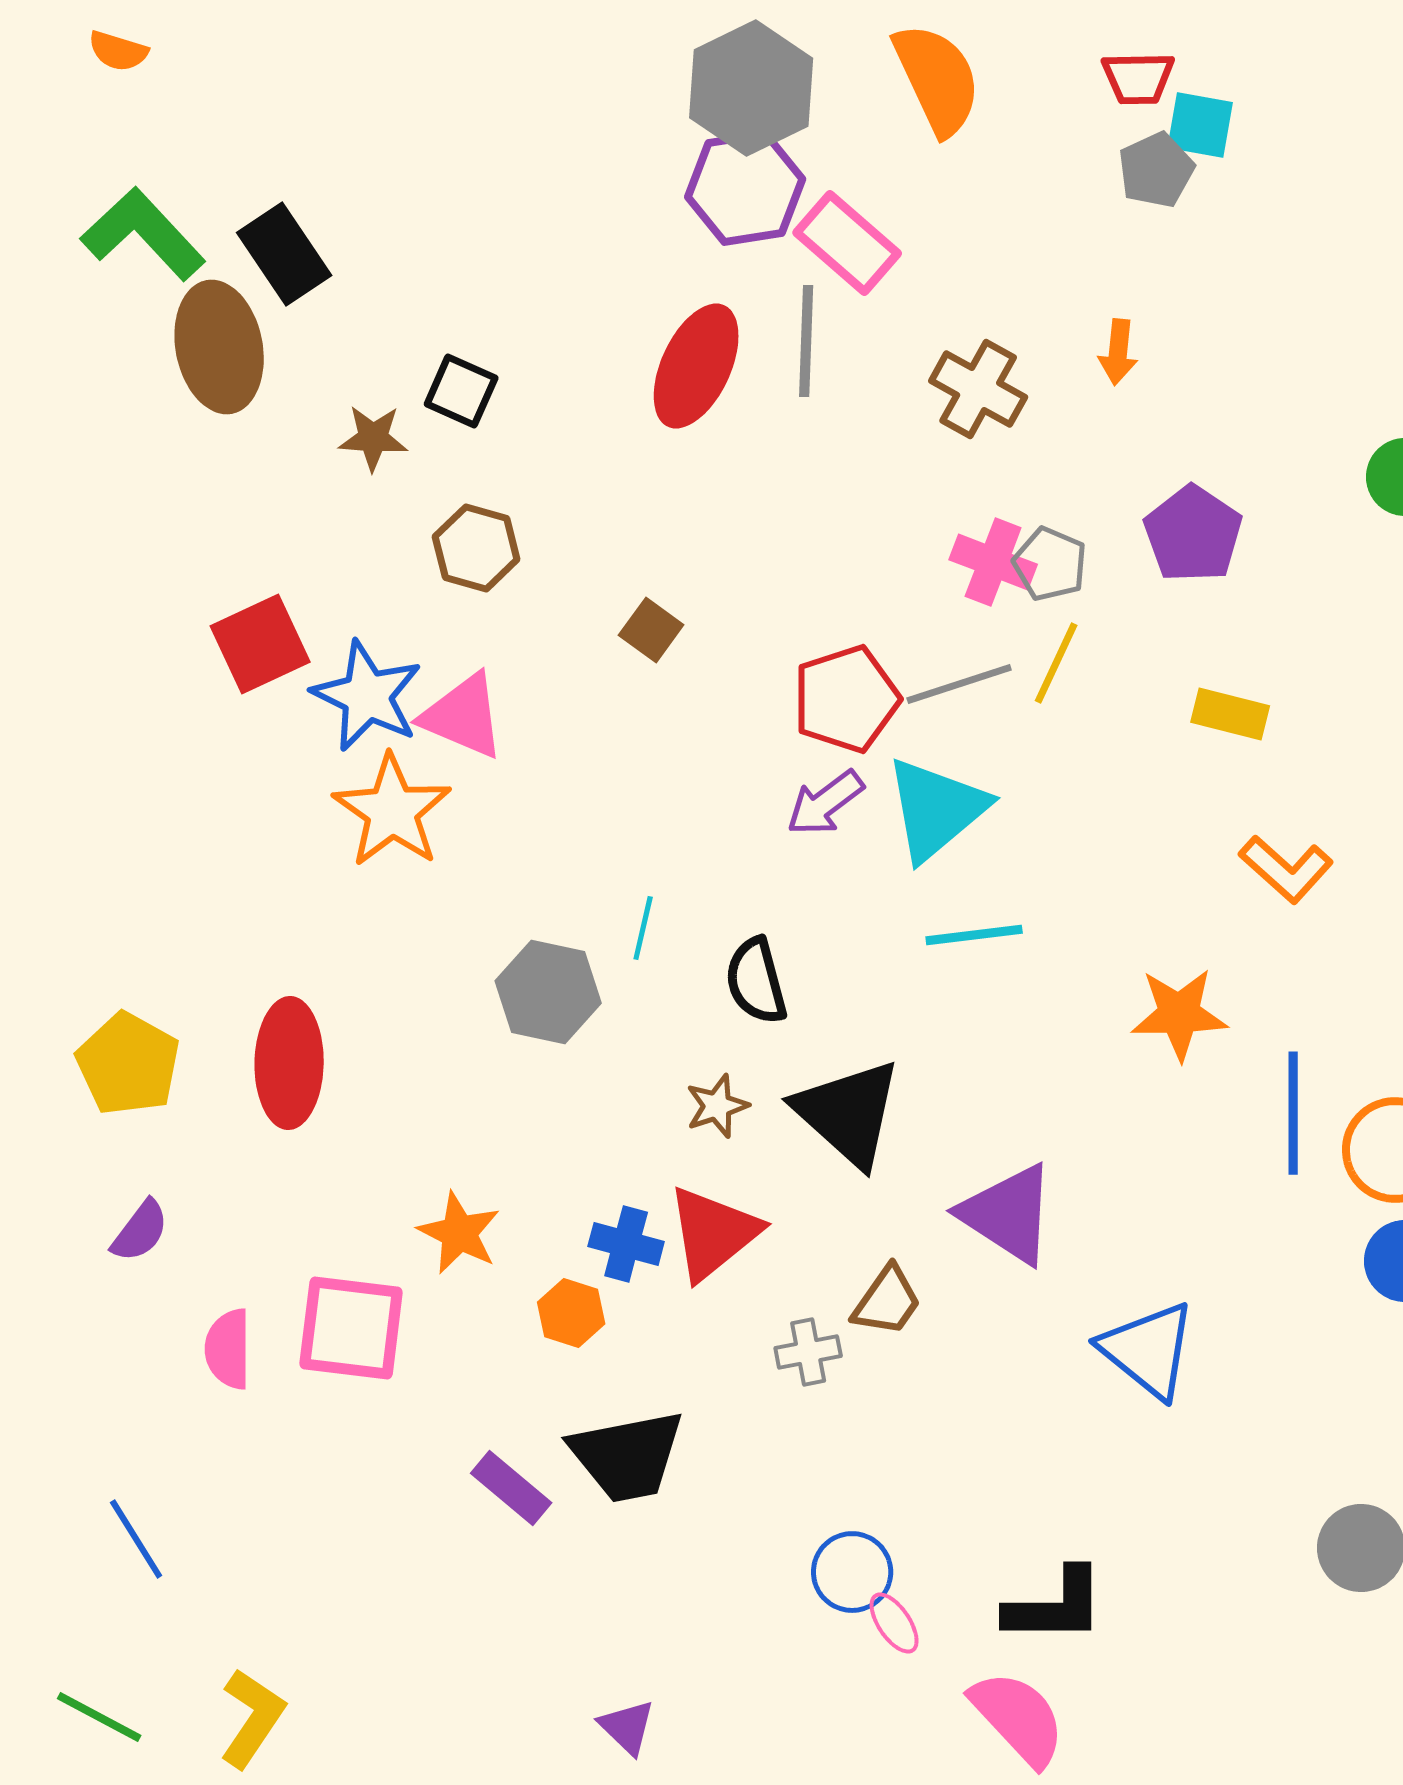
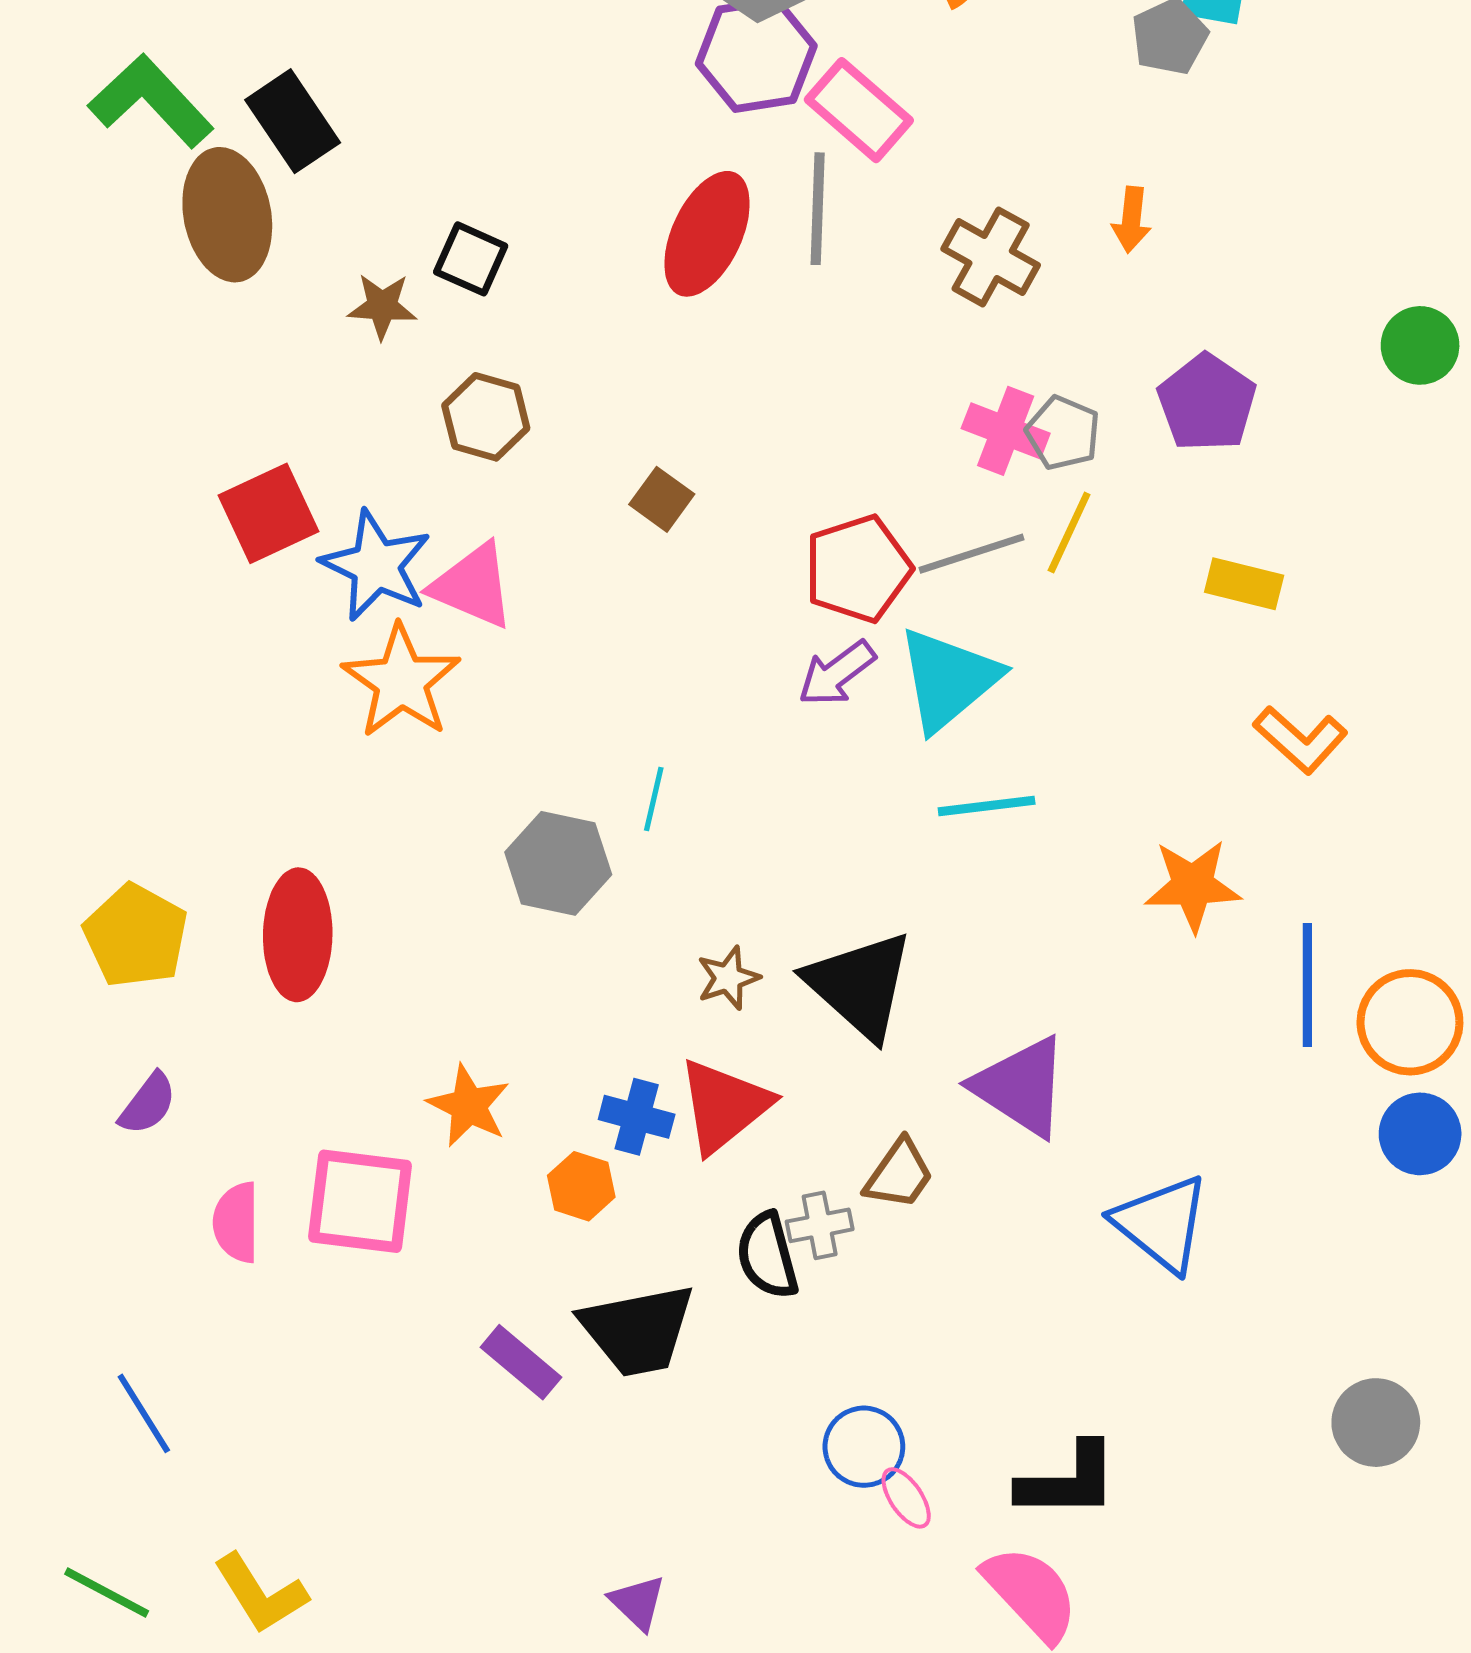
black semicircle: (756, 981) -> (767, 1256), moved
yellow L-shape: (252, 1718) -> (260, 1593), turned 114

